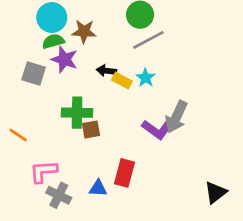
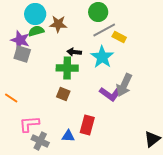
purple star: (64, 59) -> (20, 40), moved
cyan star: (146, 78) -> (102, 57), size x1.6
yellow rectangle: (122, 80) -> (119, 37), moved
green cross: (77, 113) -> (67, 68), moved
brown square: (91, 129) -> (63, 94), turned 32

